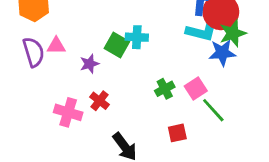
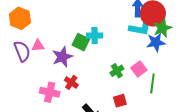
purple star: (89, 64) -> (62, 57), size x1.5
green line: (213, 110) -> (152, 83), turned 54
red square: (177, 133) -> (120, 101), moved

